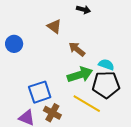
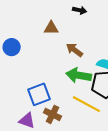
brown triangle: (54, 26) -> (51, 28), turned -35
green arrow: (80, 75) -> (79, 75), turned -150

